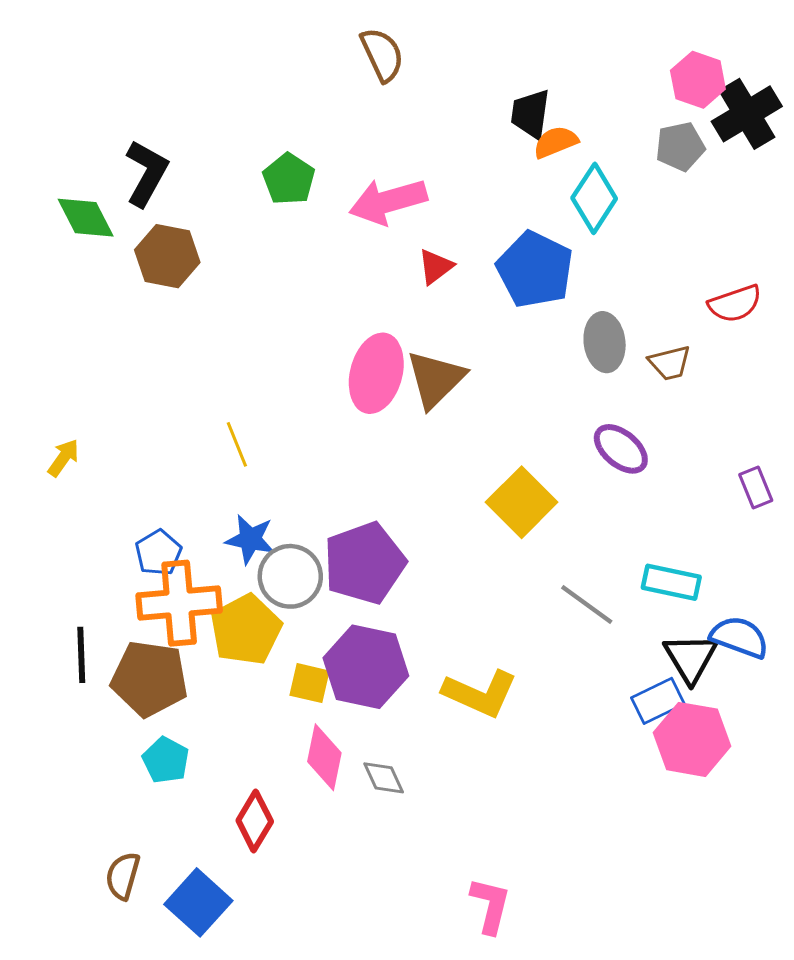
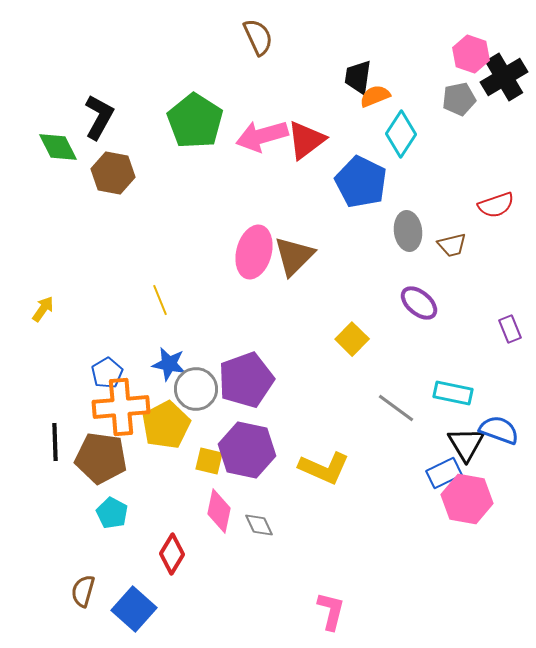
green pentagon: (289, 179) -> (195, 121), size x1.6
red triangle: (436, 267) -> (306, 140), moved, size x1.6
yellow square: (522, 502) -> (352, 339), size x0.7

